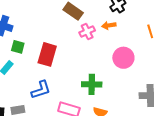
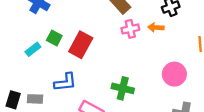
green square: (18, 47) -> (54, 38), moved
pink circle: (123, 58) -> (174, 74), moved

